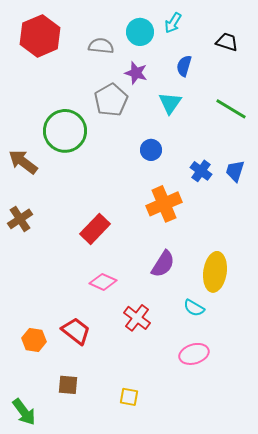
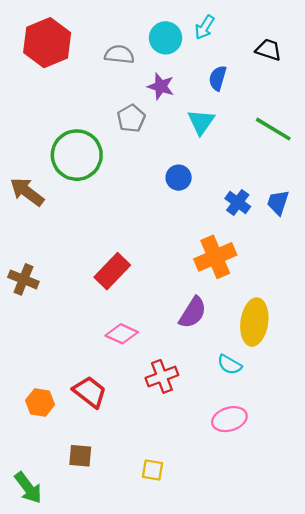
gray pentagon: (111, 100) -> (131, 118), size x0.7
orange cross: (164, 204) -> (215, 257), moved
brown cross: (20, 219) -> (23, 279), moved, turned -35
red cross: (137, 318) -> (162, 376), turned 32

